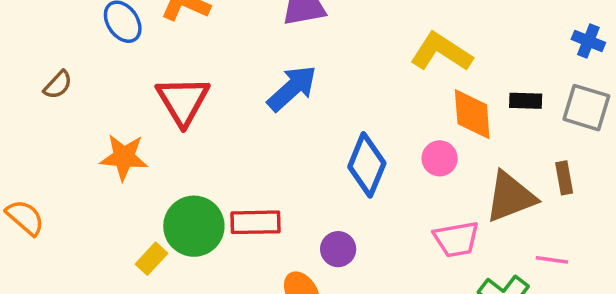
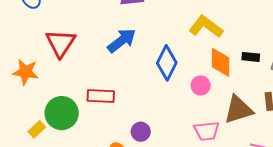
blue diamond: (367, 165) -> (167, 63), moved
red rectangle: (256, 222) -> (101, 96), moved

